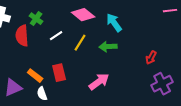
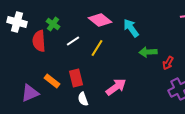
green arrow: (108, 47) -> (148, 52), moved
white semicircle: (42, 94) -> (83, 99), moved

